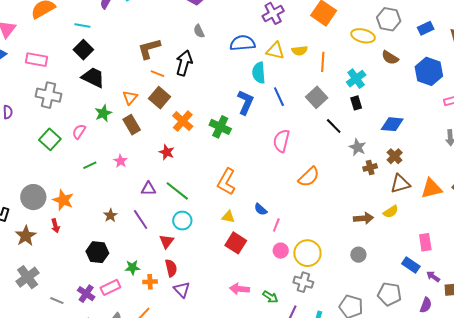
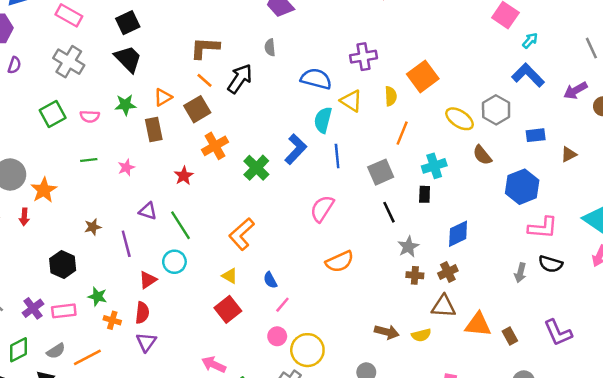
yellow semicircle: (300, 51) -> (391, 96), moved, turned -105
blue diamond: (392, 124) -> (458, 234), turned -50
pink semicircle: (79, 132) -> (90, 116), turned -140

